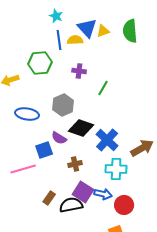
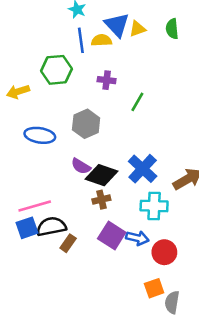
green semicircle: (130, 31) -> (172, 29), size x0.7
black diamond: (81, 128) -> (101, 175), moved
blue square: (44, 150) -> (27, 228), moved
black semicircle: (71, 205) -> (51, 227), moved

